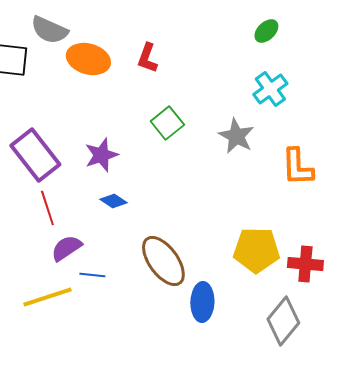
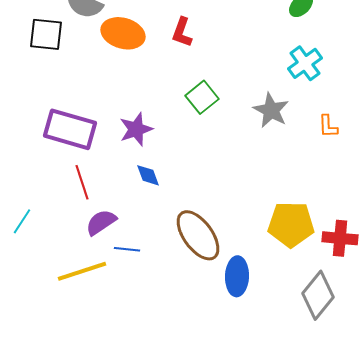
purple rectangle: (35, 155) -> (70, 129), turned -36
orange L-shape: (297, 167) -> (328, 126), moved, size x0.6
blue diamond: (113, 201) -> (148, 175), turned 36

